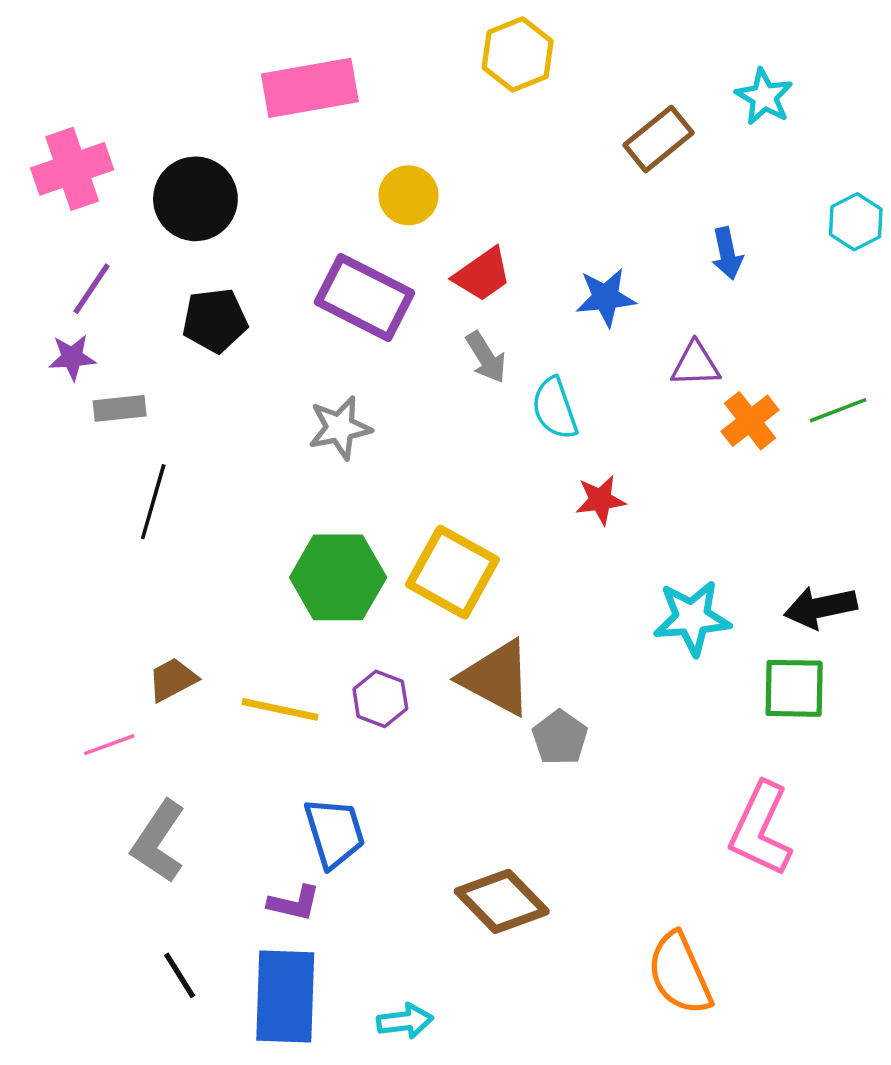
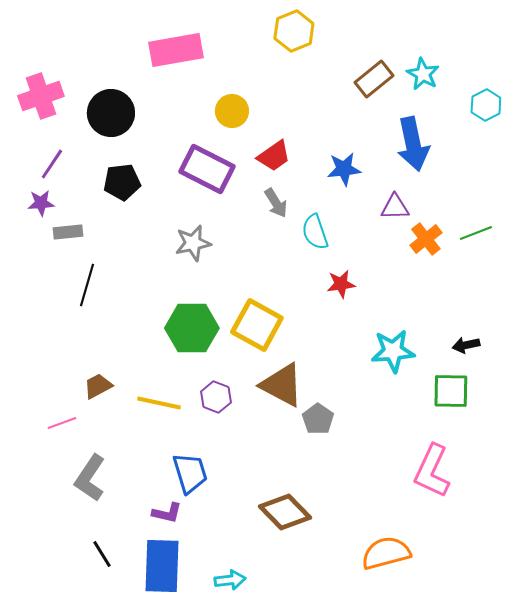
cyan star: (764, 97) -> (423, 74), moved
cyan hexagon: (856, 222) -> (486, 105), moved
blue arrow: (727, 253) -> (413, 144), size x1.8
black arrow: (820, 607) -> (466, 345), size x0.7
orange semicircle: (680, 974) -> (386, 553), turned 99

